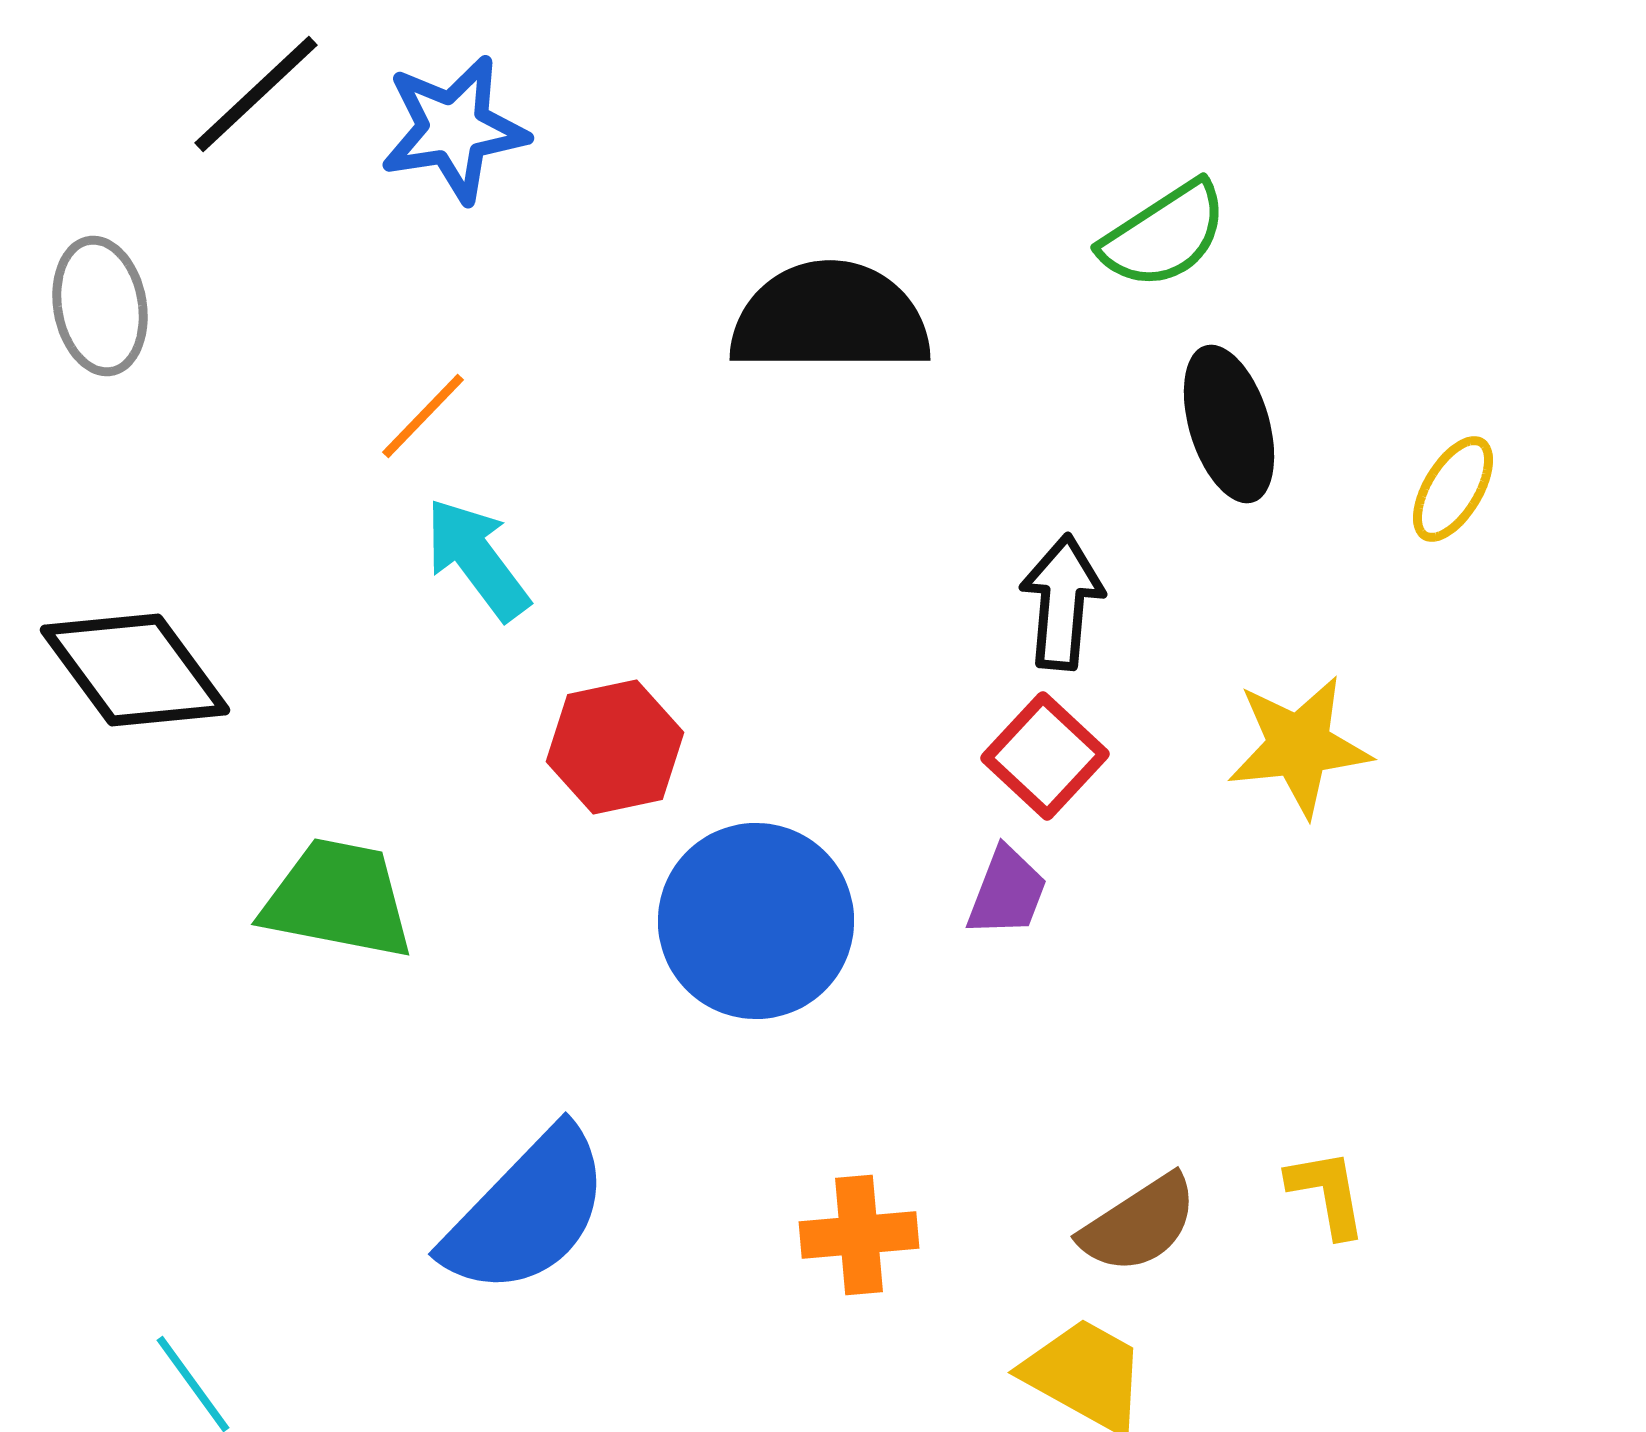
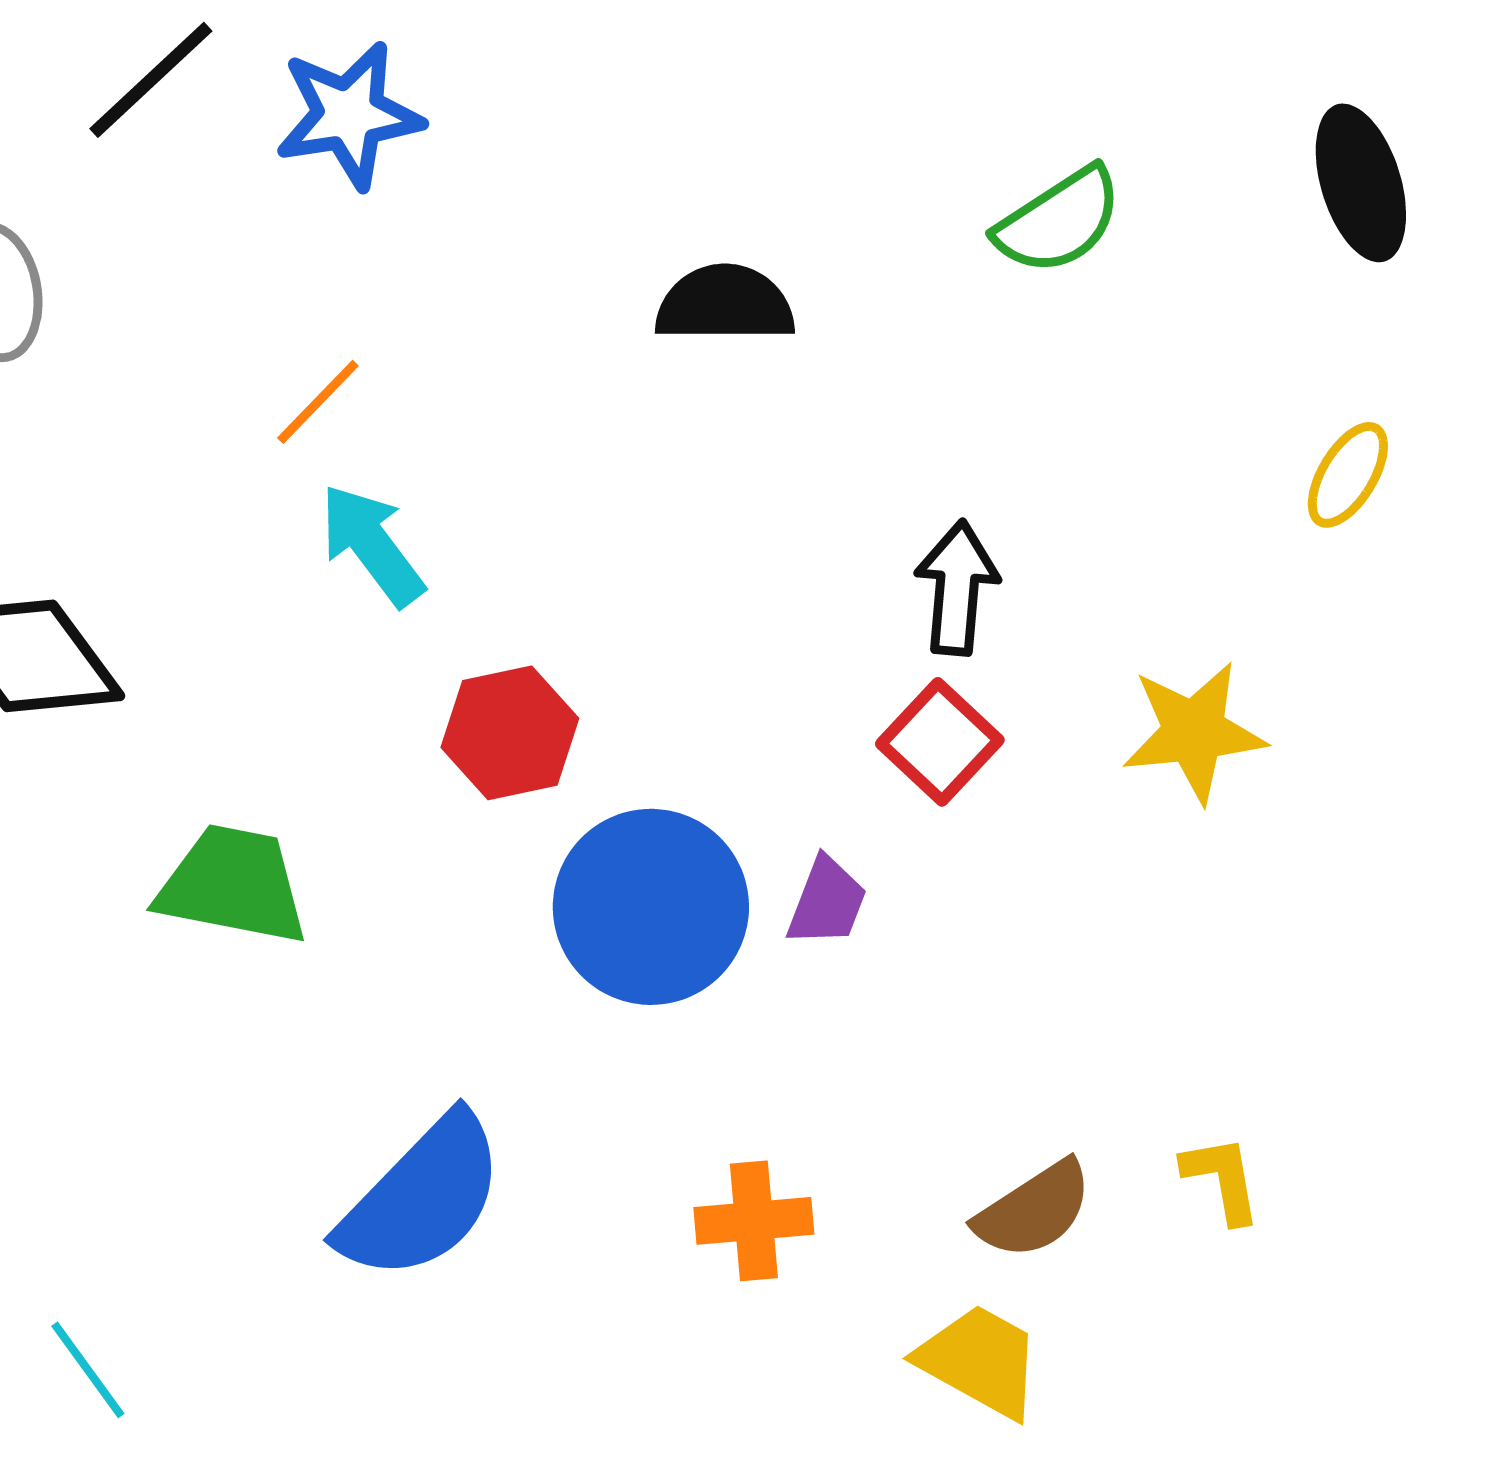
black semicircle: (830, 318) -> (725, 304), size x0.7
black ellipse: (1229, 424) -> (1361, 183), moved
purple trapezoid: (1007, 892) -> (827, 902), moved

